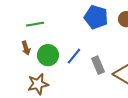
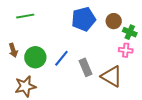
blue pentagon: (96, 17) -> (84, 19), turned -30
green line: (35, 24) -> (25, 16), moved

